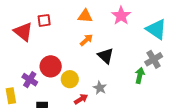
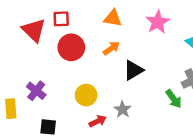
black triangle: (106, 56) -> (133, 70), turned 42
red circle: (51, 66) -> (71, 47), moved
green arrow: (140, 75) -> (174, 99), turned 126

